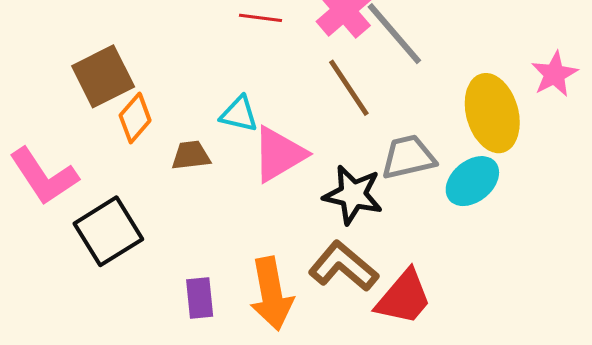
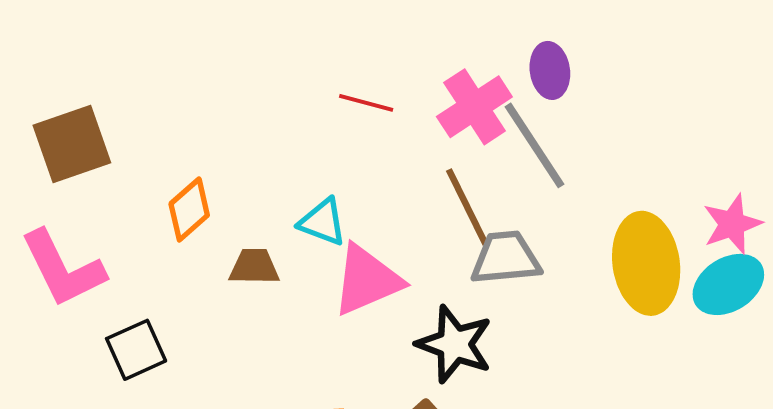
brown square: (103, 76) -> (72, 144), moved
gray trapezoid: (408, 157) -> (506, 258), moved
cyan ellipse: (472, 181) -> (728, 284), moved
black square: (108, 231) -> (136, 350), size x0.7

